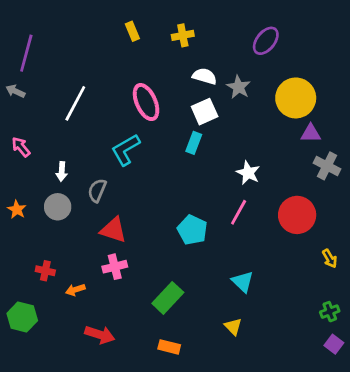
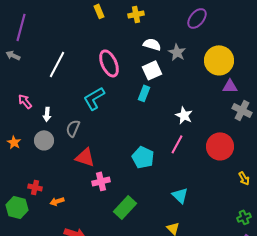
pink arrow: (21, 147) -> (25, 101), moved
pink cross: (115, 267) -> (101, 181), moved
green hexagon: (22, 317) -> (17, 207), moved

